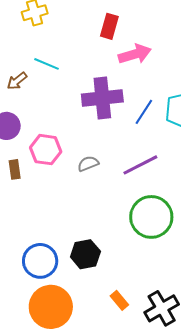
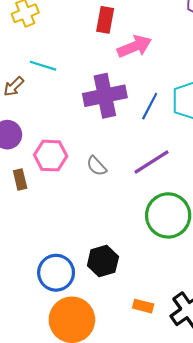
gray semicircle: (88, 164) -> (97, 166), turned -105
orange rectangle: (119, 300) -> (143, 306), turned -30

